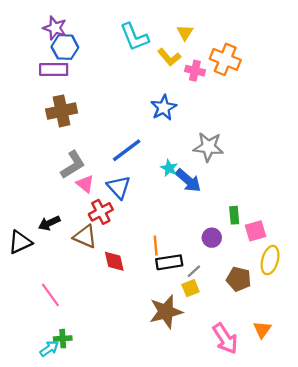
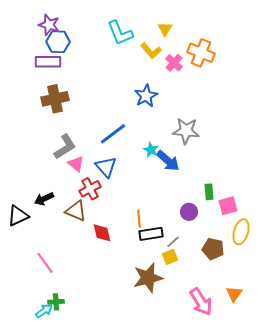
pink cross: (195, 71) -> (174, 63), turned 30

